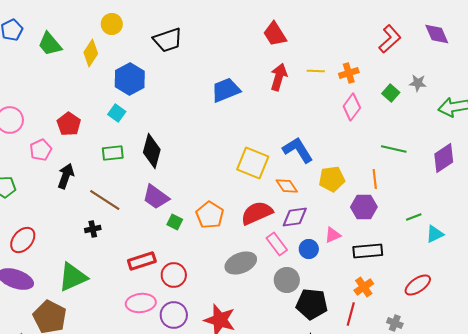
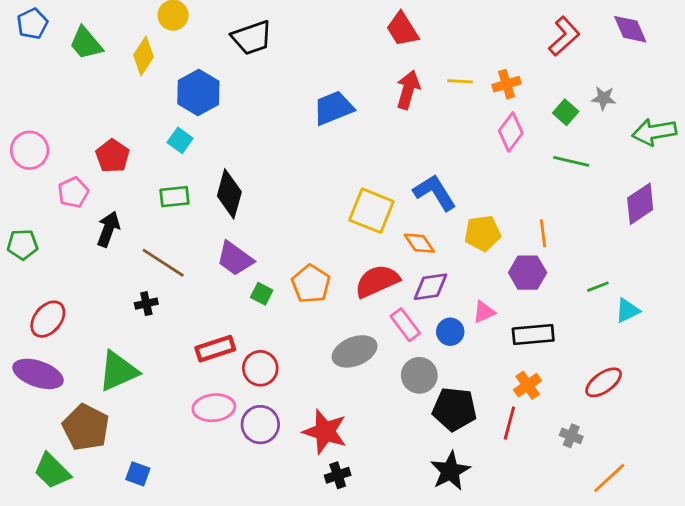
green line: (394, 149) -> (571, 161), moved

